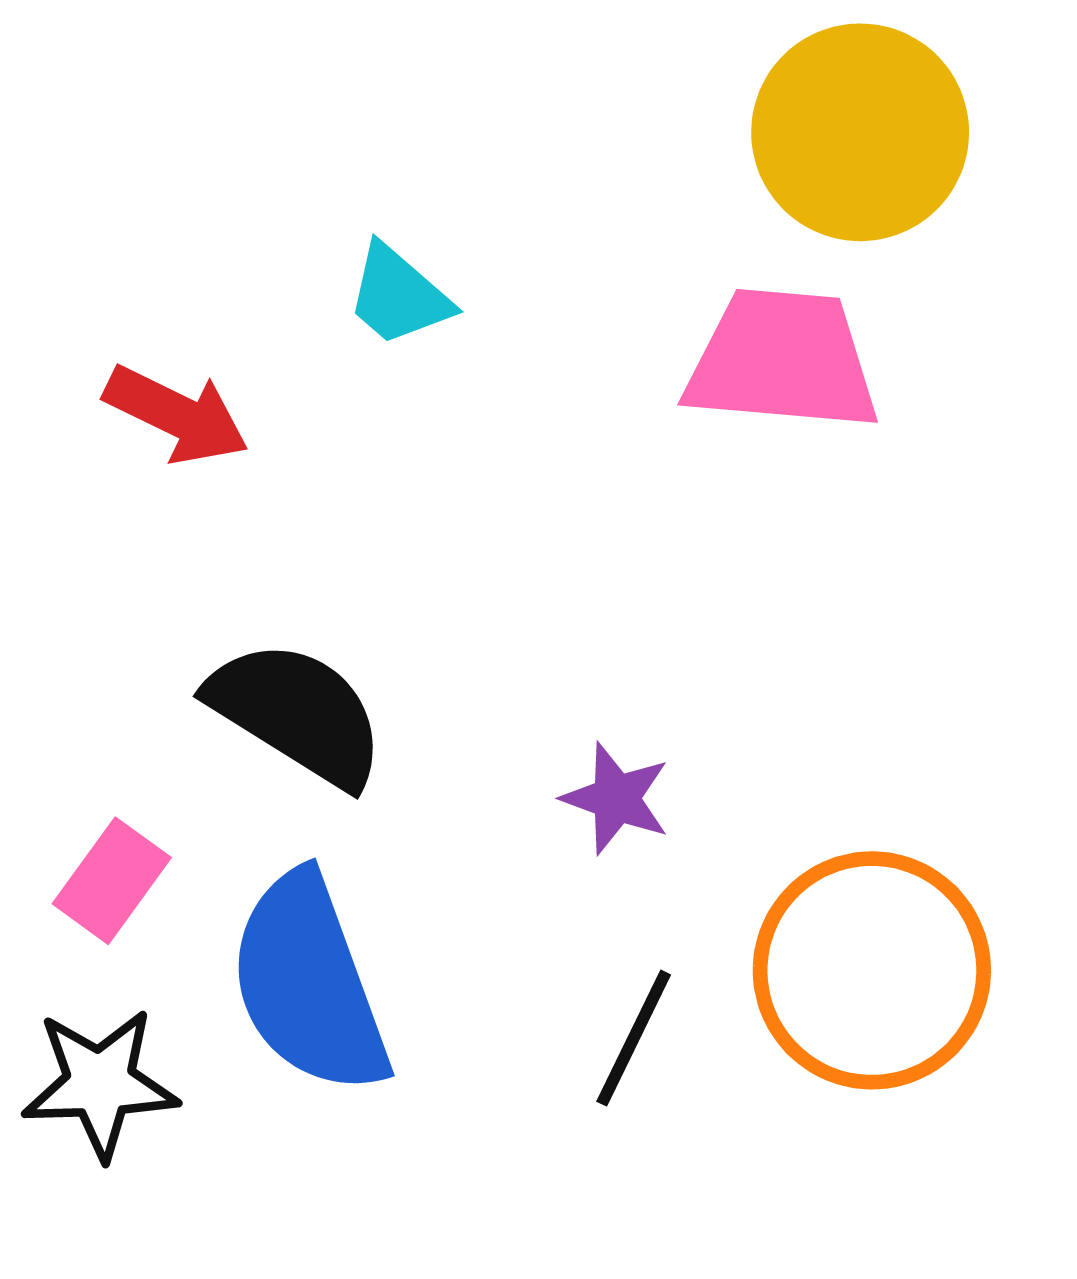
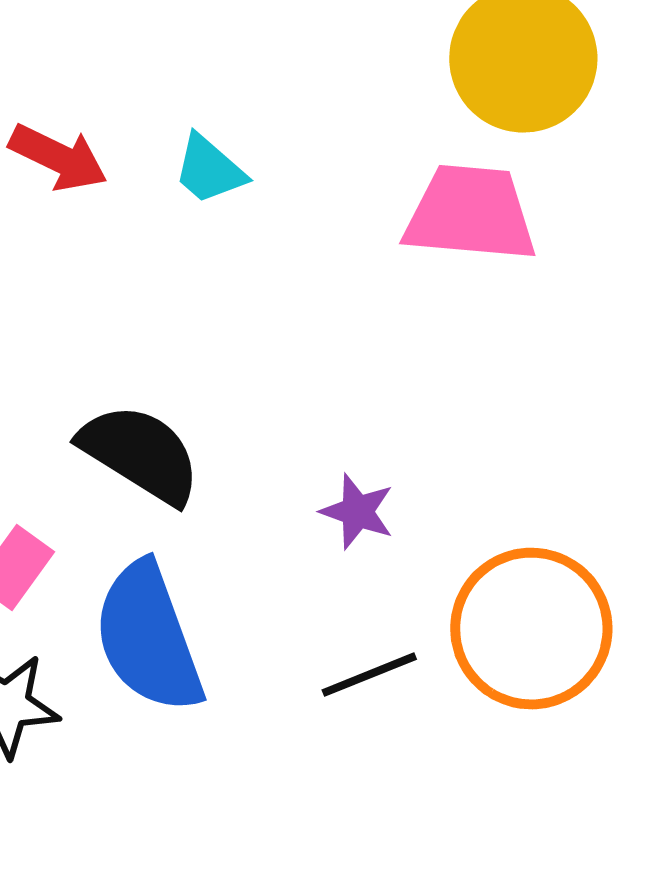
red arrow: (176, 415) -> (58, 158), moved
black line: (634, 1038) -> (369, 675), turned 42

